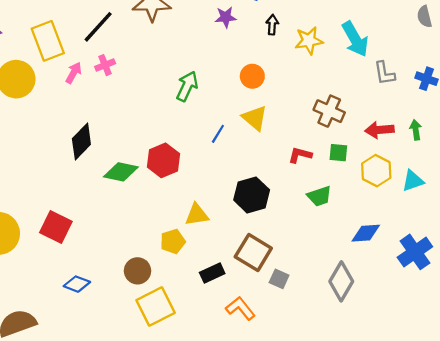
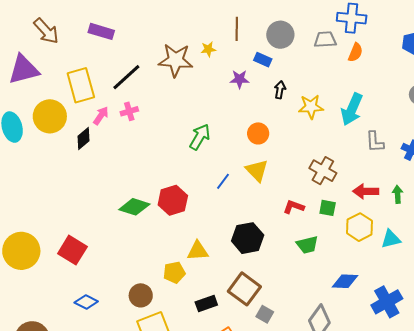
cyan arrow: (355, 39) -> (352, 109), turned 48
black diamond: (81, 142) -> (83, 139), moved, size x0.7

